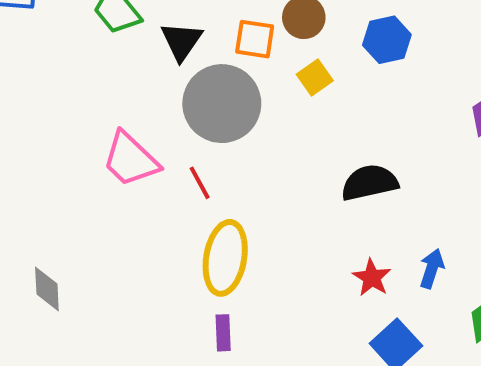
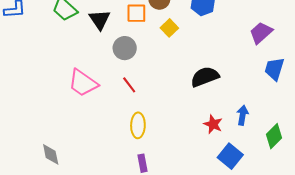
gray circle: (222, 104) -> (125, 48), size x0.6
red line: (200, 183) -> (129, 85), moved
yellow ellipse: (225, 258) -> (138, 125), size x0.7

